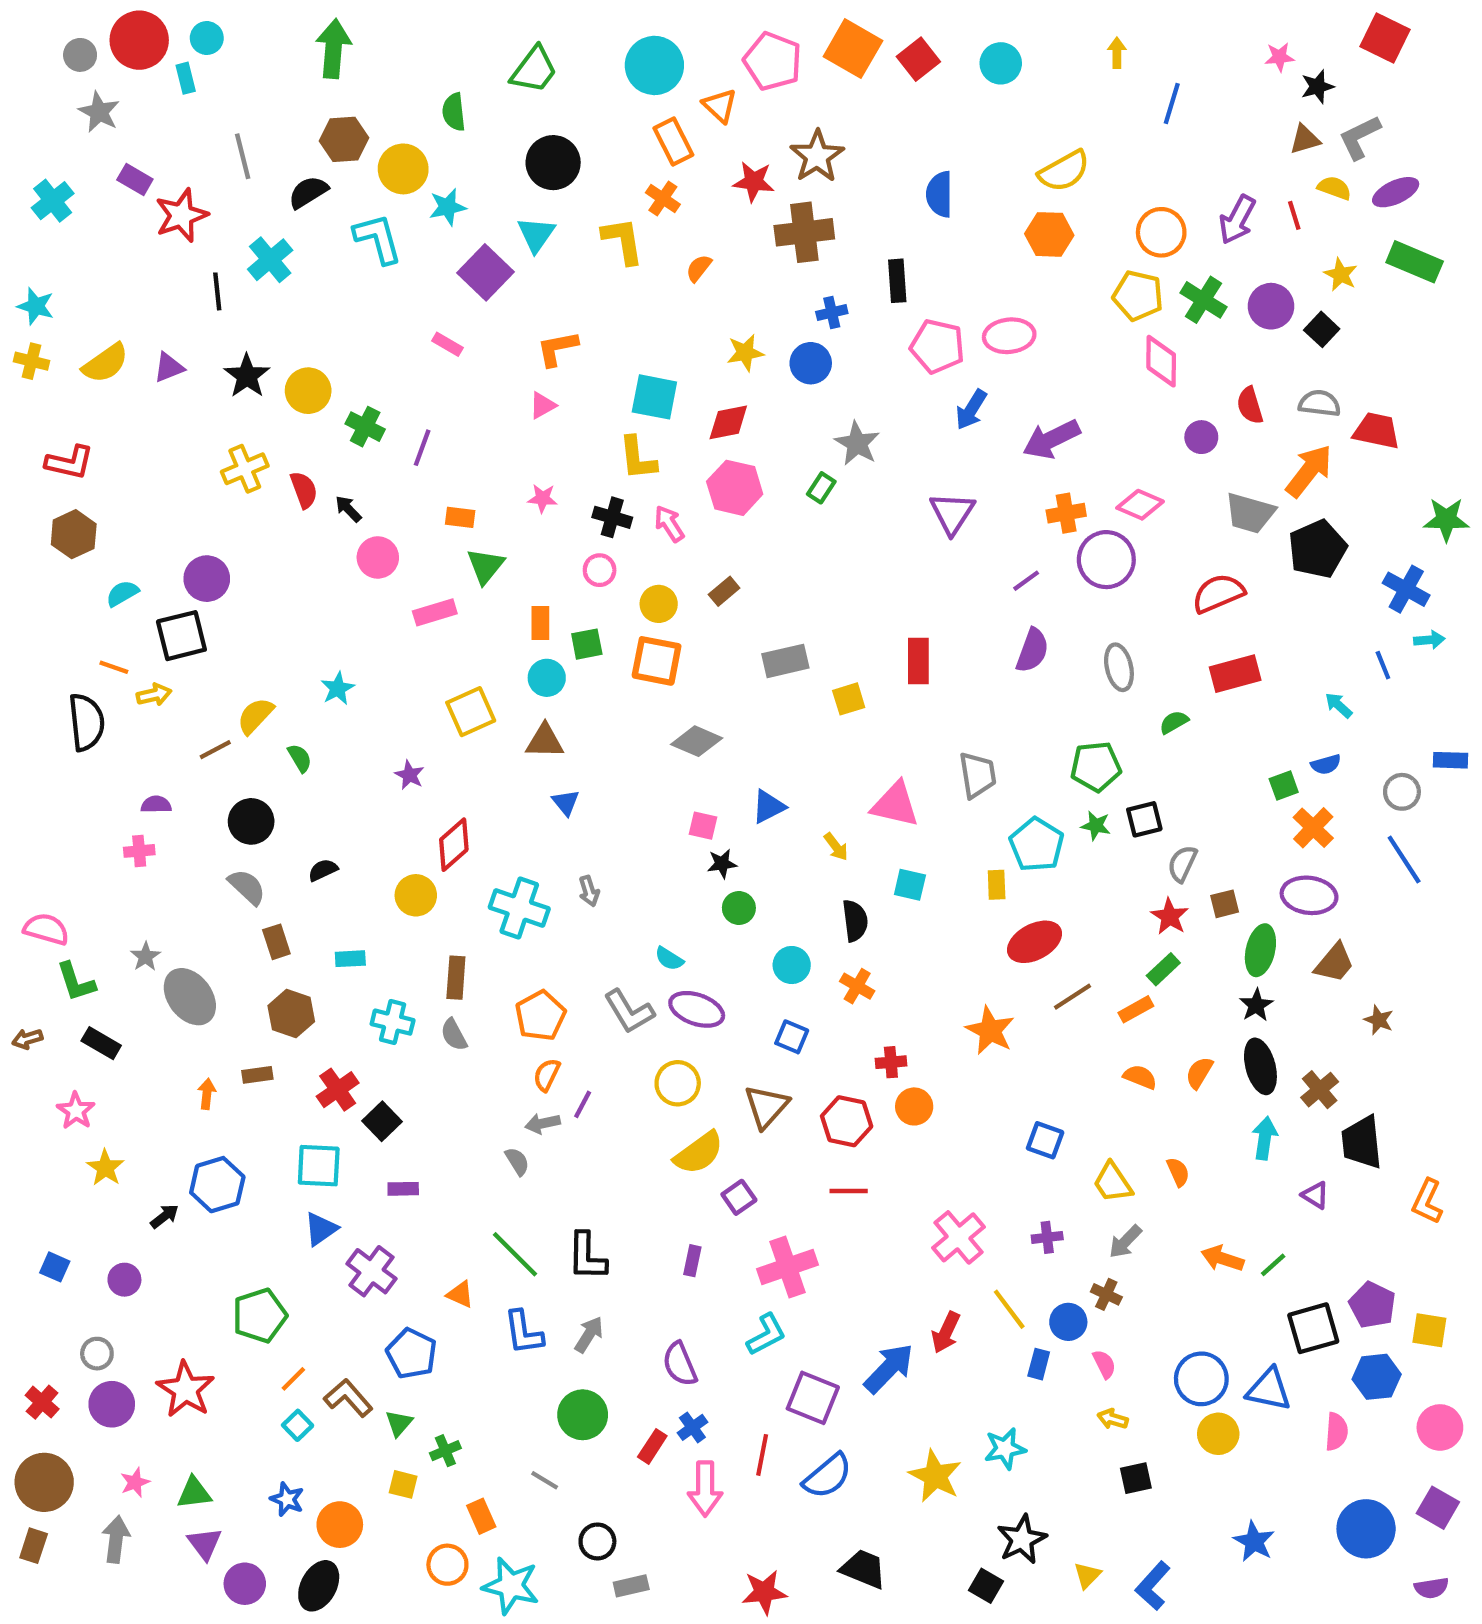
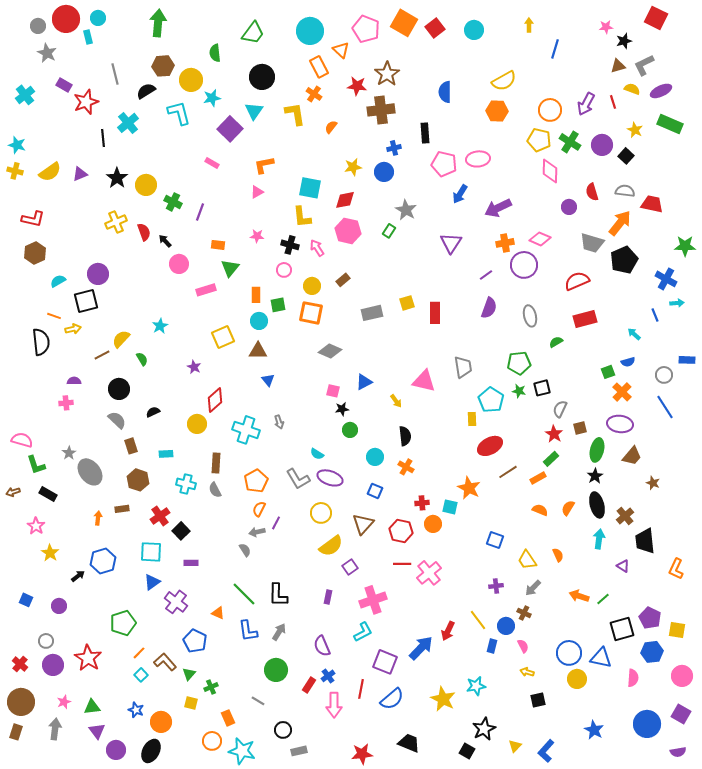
yellow square: (849, 699) -> (407, 303), moved
cyan square: (910, 885) -> (450, 507), moved
pink cross: (958, 1237) -> (429, 573), moved

